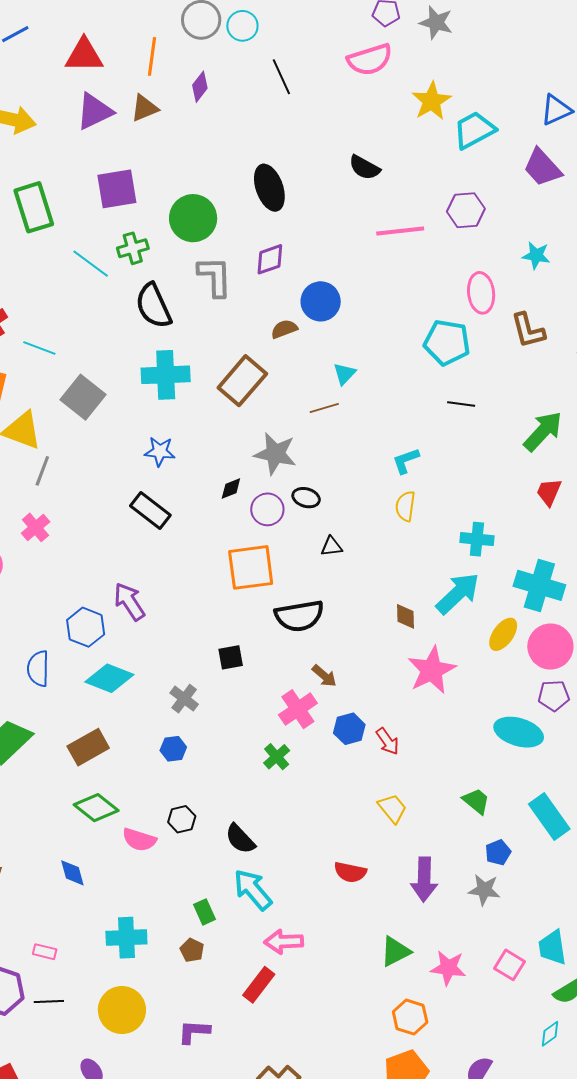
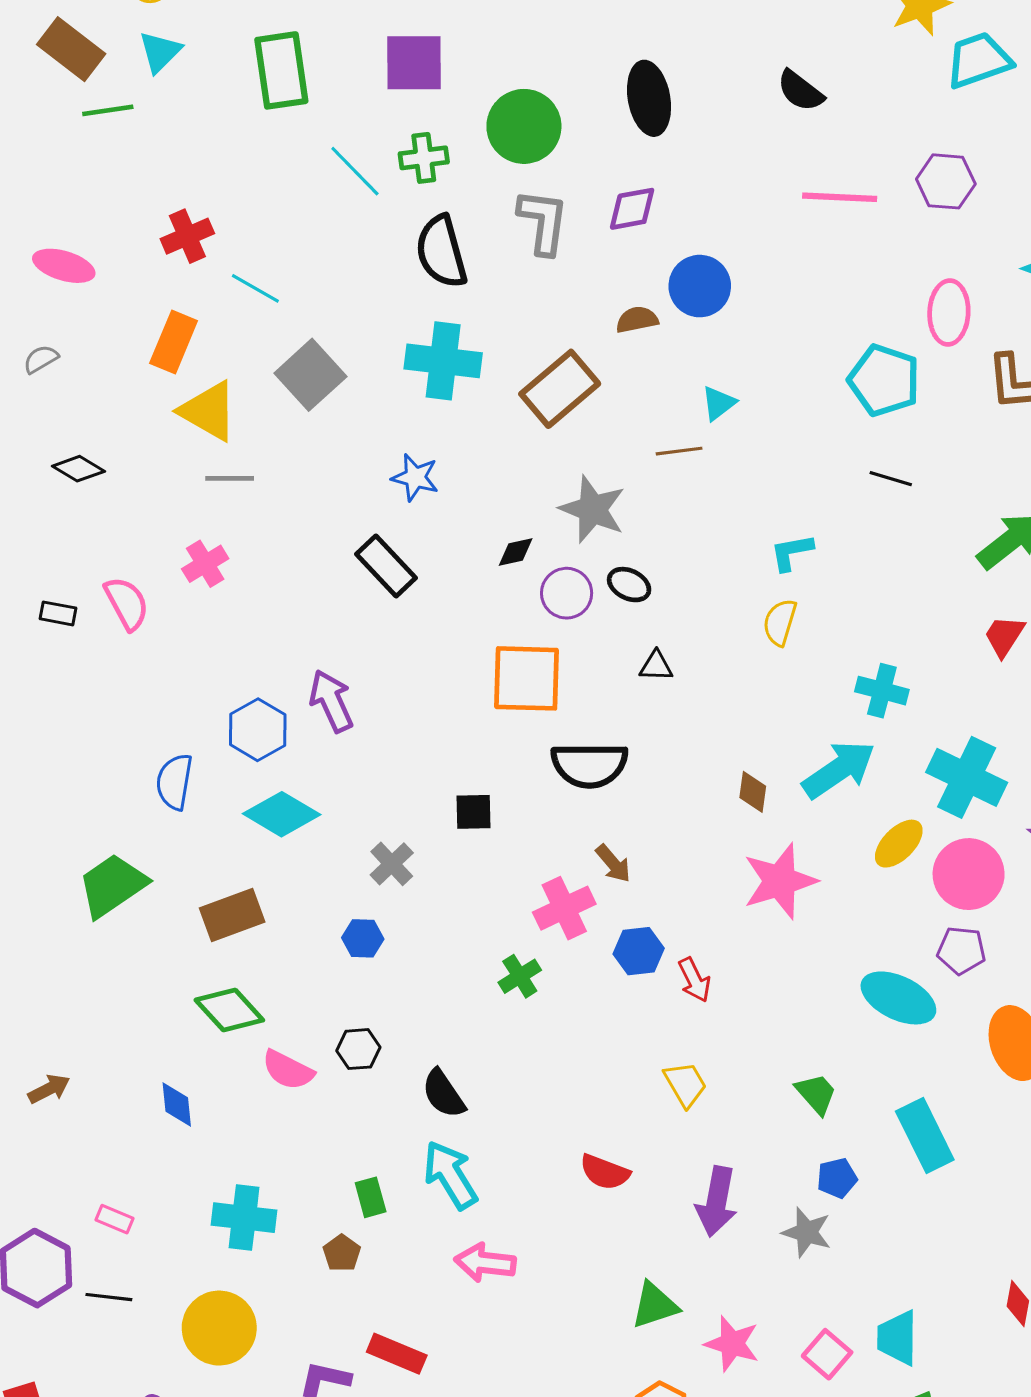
gray line: (42, 471) -> (230, 478), turned 60
red rectangle: (259, 985) -> (397, 1354), moved, turned 66

